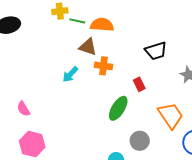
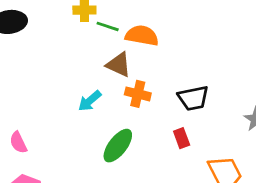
black trapezoid: (156, 51) -> (193, 98), moved
red rectangle: (139, 84) -> (182, 138), moved
green ellipse: (118, 108) -> (118, 146), moved

